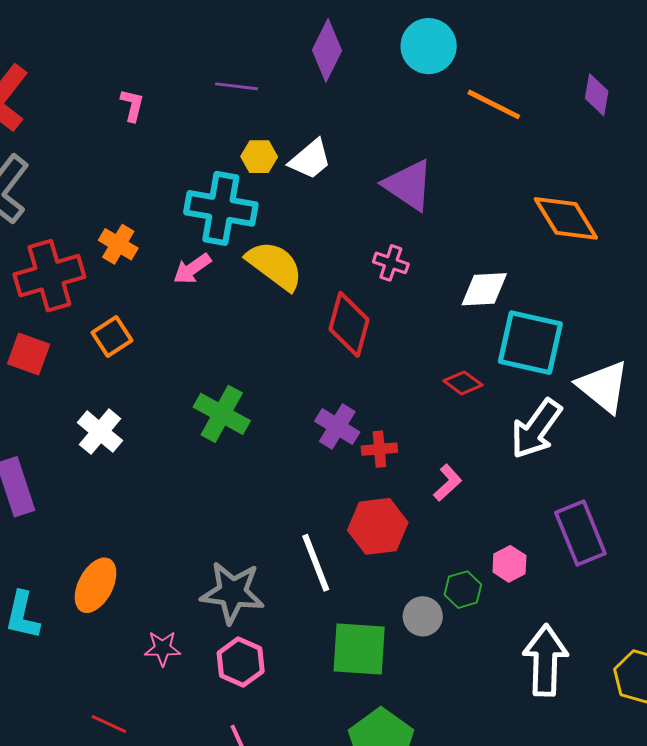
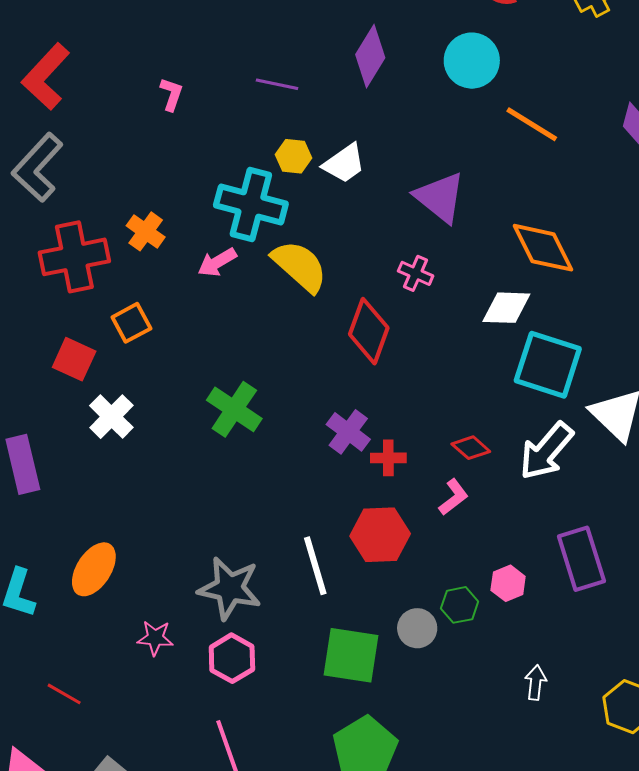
orange diamond: (566, 218) -> (543, 248), moved
red square: (29, 354) -> (74, 359), moved
red diamond: (463, 383) -> (471, 448), moved
white arrow: (545, 660) -> (536, 683), size x0.5
red line: (109, 724) -> (64, 694), moved

